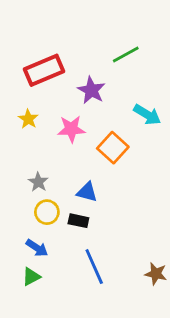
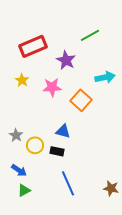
cyan arrow: (147, 115) -> (105, 77), turned -42
gray star: (38, 182) -> (16, 135), moved
blue arrow: (37, 248) -> (19, 170), moved

